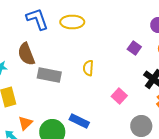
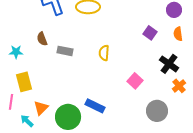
brown semicircle: (26, 54) -> (42, 39), size x0.6
gray rectangle: (49, 75) -> (65, 51), moved, size x0.7

